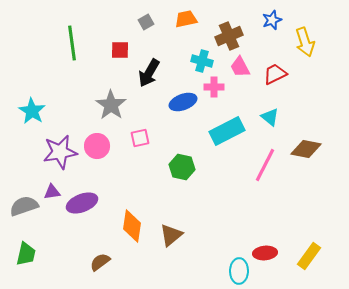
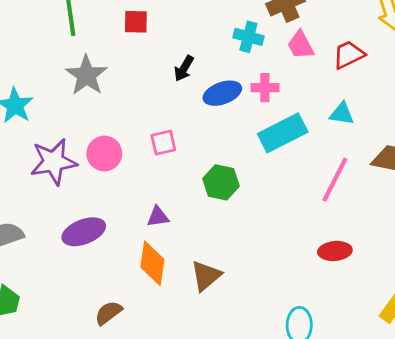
black arrow: (149, 73) -> (184, 68), moved, size x0.7
pink cross: (214, 87) -> (265, 88), moved
gray star: (111, 105) -> (86, 75), moved
cyan triangle: (270, 117) -> (342, 114), turned -30
purple triangle: (52, 192) -> (158, 217), moved
red ellipse: (265, 253) -> (335, 251), moved

